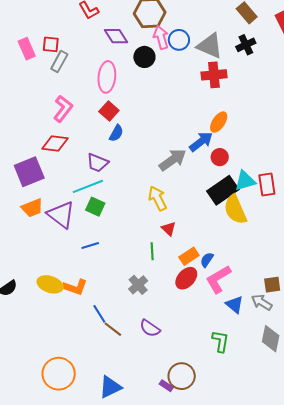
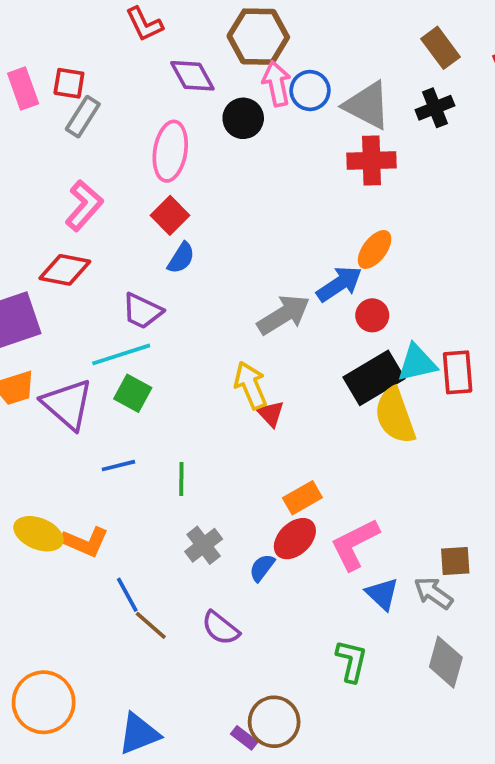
red triangle: (169, 229) -> (271, 414), moved
green line: (152, 251) -> (181, 479), moved
blue semicircle: (207, 260) -> (262, 568), moved

